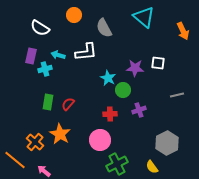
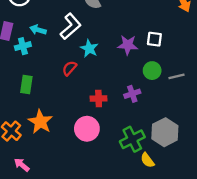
white L-shape: (86, 52) -> (71, 26), turned -35
cyan star: (108, 78) -> (89, 48), moved
green circle: (123, 90) -> (152, 71), moved
red semicircle: (68, 104) -> (69, 68), moved
green cross: (117, 164) -> (132, 139), moved

